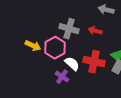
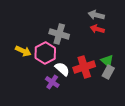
red arrow: (95, 31) -> (97, 29), moved
red cross: (94, 62) -> (84, 67), turned -30

